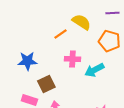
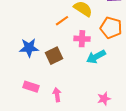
pink cross: (72, 59) -> (82, 39), moved
brown square: (46, 84) -> (54, 56), moved

